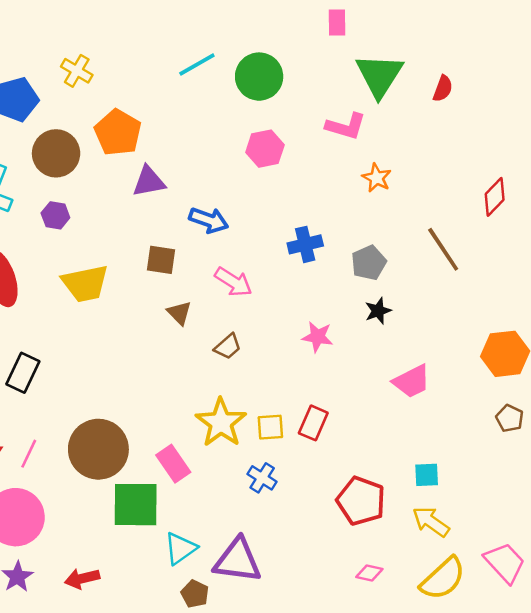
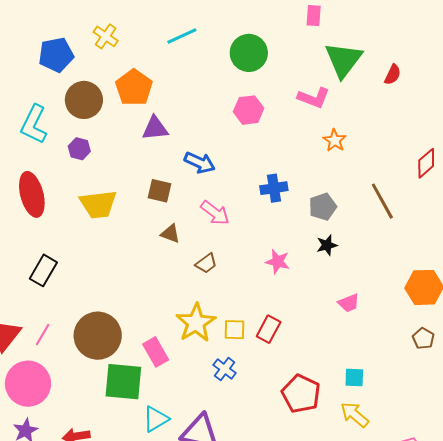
cyan line: (197, 65) -> (182, 36), moved
brown triangle: (179, 313) -> (170, 234), turned -30
pink trapezoid: (412, 381) -> (349, 303), size x0.7

